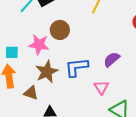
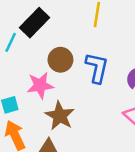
blue L-shape: (76, 67) -> (97, 68), moved, turned 125

